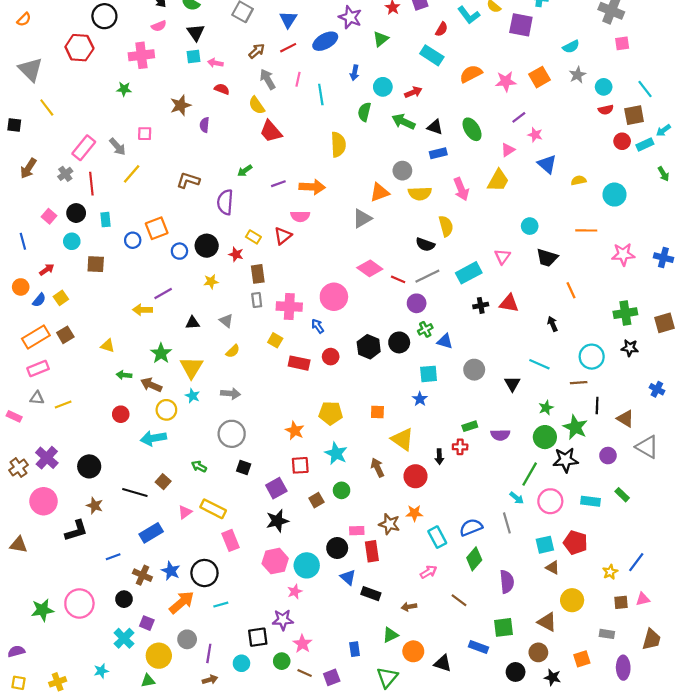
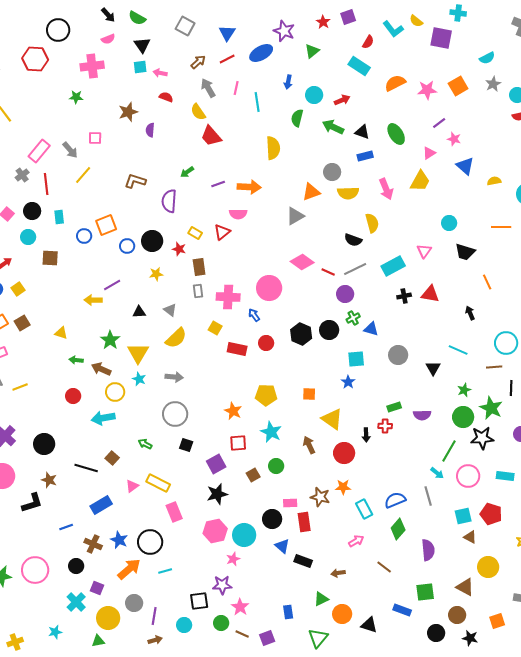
yellow semicircle: (233, 351) -> (176, 338), size x1.6

